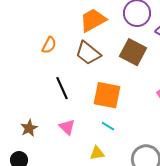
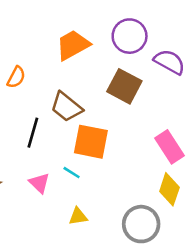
brown trapezoid: (88, 53) -> (66, 107), moved
black line: (62, 88) -> (33, 133), turned 40
cyan line: (108, 126) -> (72, 173), moved

